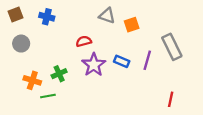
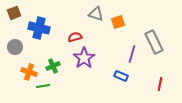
blue cross: (47, 17) -> (39, 28), moved, size x1.5
gray circle: (21, 44) -> (15, 47), moved
blue rectangle: (122, 61) -> (121, 76), moved
red line: (171, 99) -> (160, 84), moved

